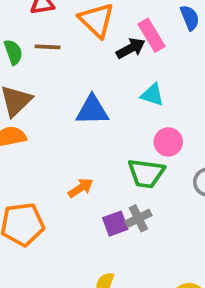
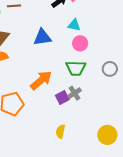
pink circle: (168, 142) -> (80, 43), moved
orange arrow: (81, 188) -> (41, 80), size x1.6

